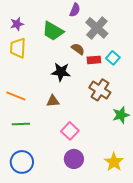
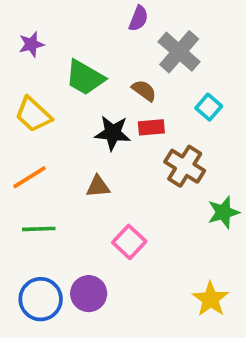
green trapezoid: (53, 31) -> (85, 78), moved
yellow trapezoid: (18, 48) -> (33, 114), moved, turned -50
red rectangle: (94, 60) -> (151, 127), moved
orange line: (16, 96) -> (30, 177), turned -54
purple circle: (74, 159) -> (89, 294), moved

